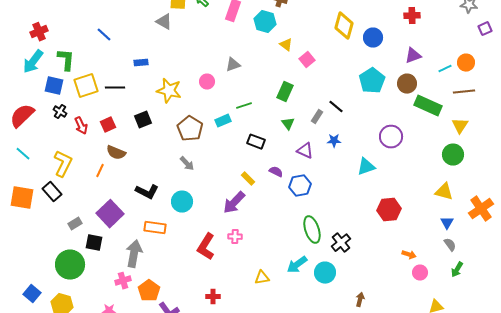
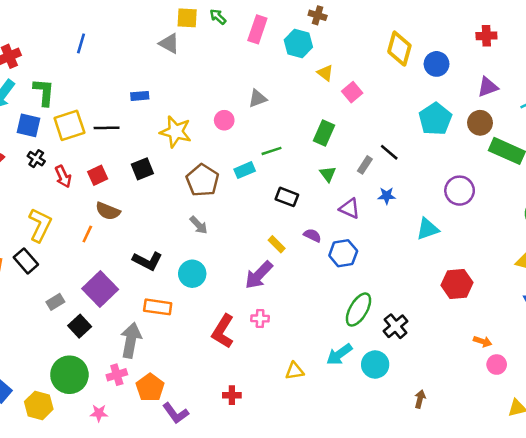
blue line: (104, 35) -> (81, 43), moved, turned 63
green ellipse: (312, 230) -> (359, 310), turned 48
black square: (94, 243) -> (80, 326), turned 36
green circle: (70, 265) -> (69, 375), moved

